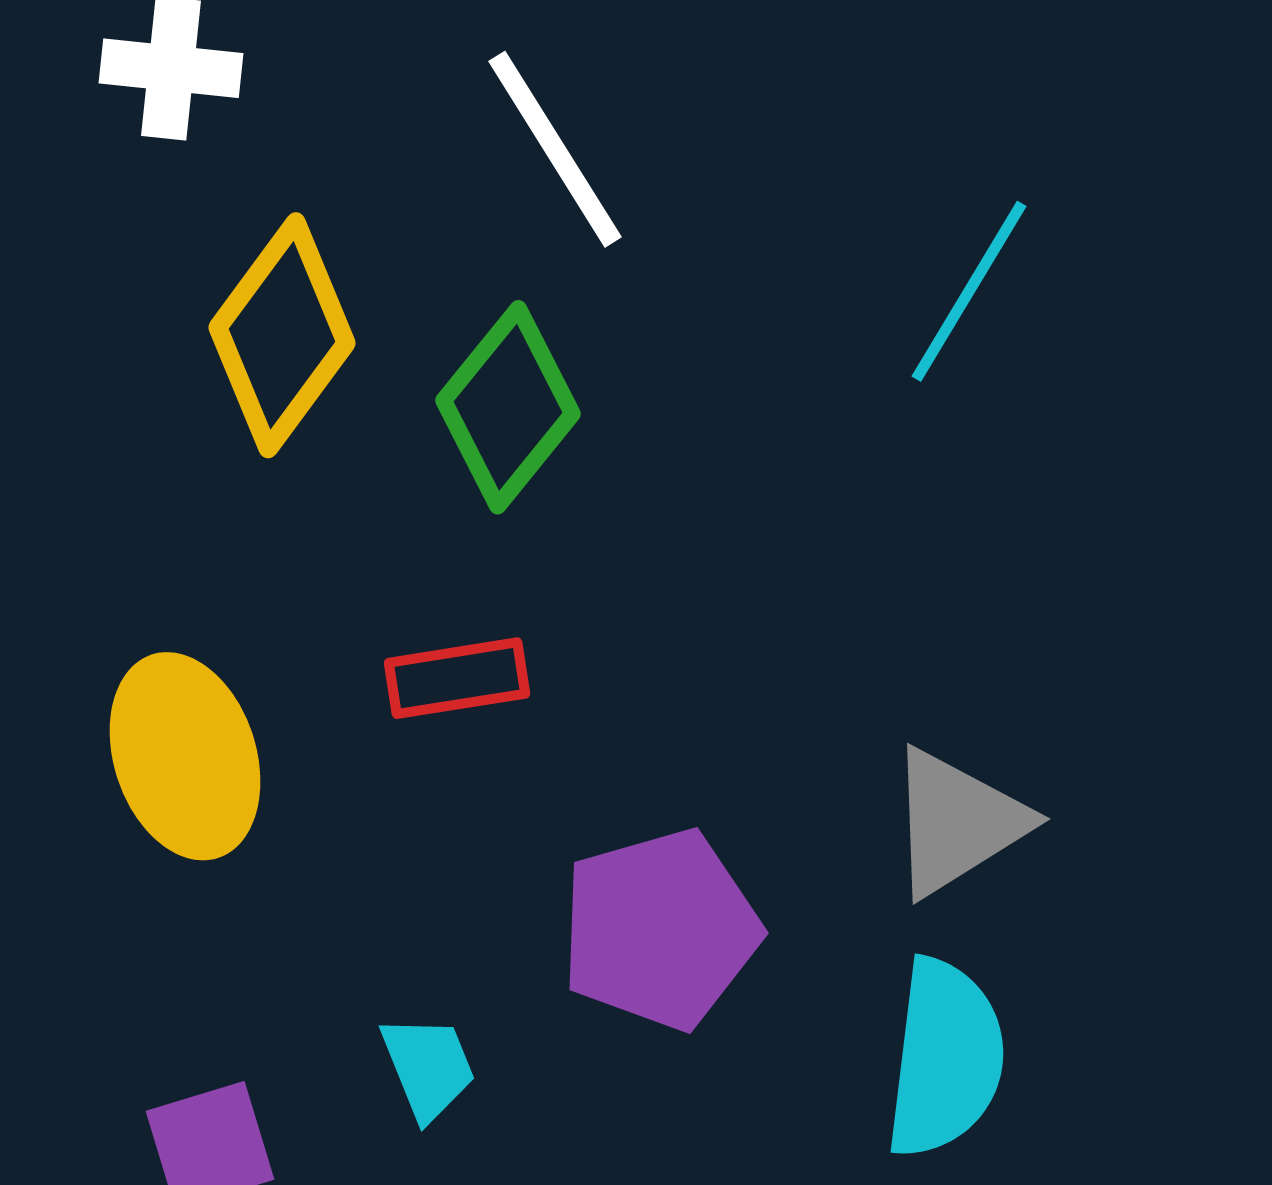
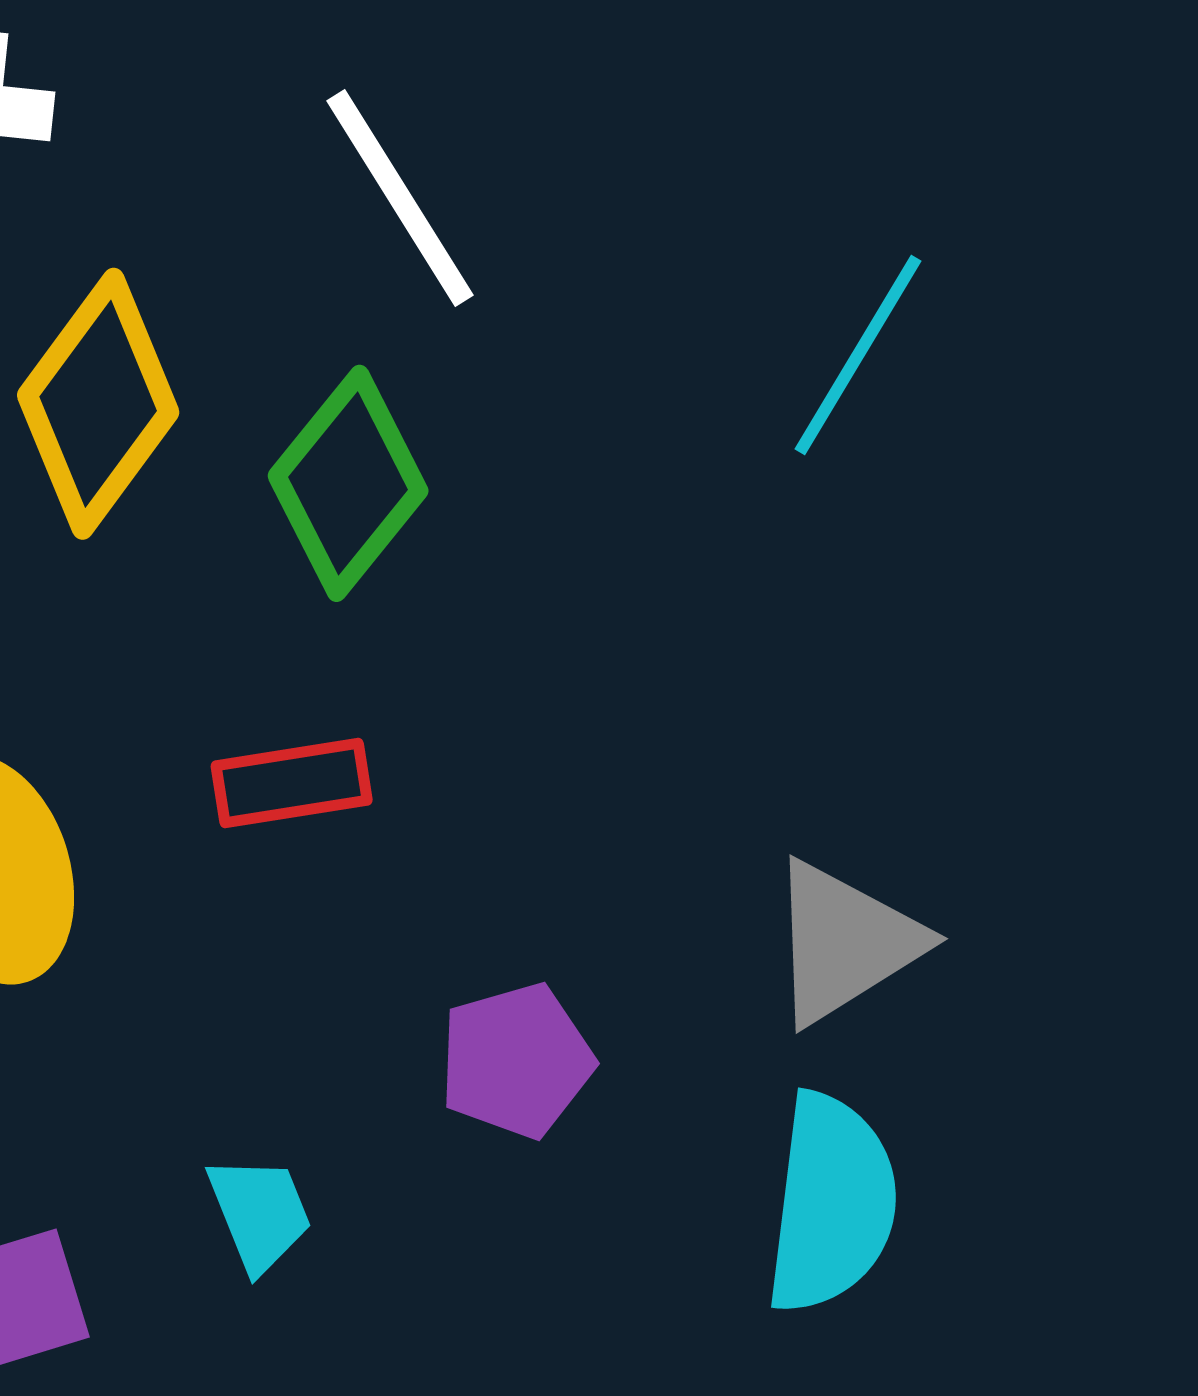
purple pentagon: (660, 929) -> (516, 1061), size x0.7

